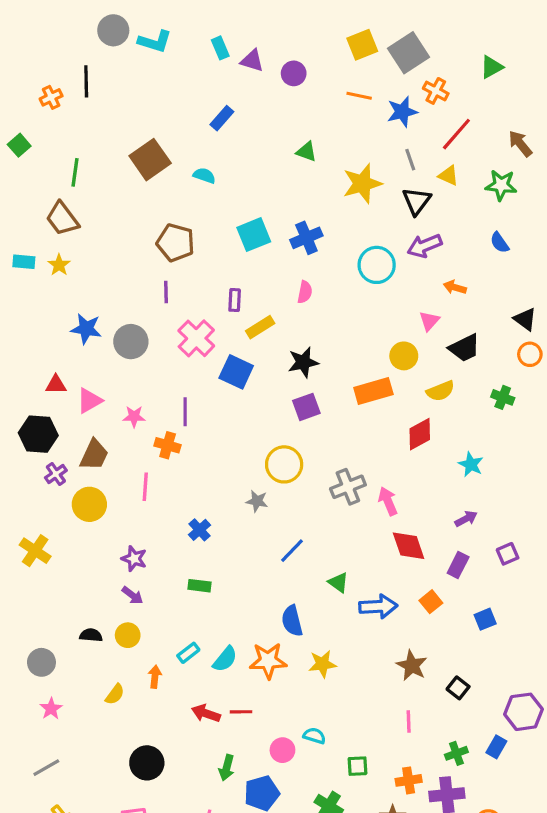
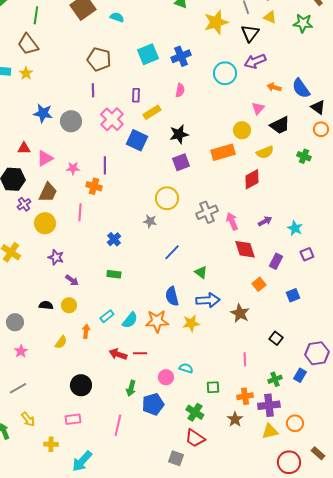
blue semicircle: (500, 243) -> (301, 88), moved, size x1.5
cyan star: (471, 464) -> (295, 228), moved
purple arrow: (466, 519) -> (265, 221), moved
purple star: (134, 559) -> (56, 257), moved
blue arrow: (378, 606) -> (208, 300), moved
brown star: (412, 666) -> (240, 313), moved

